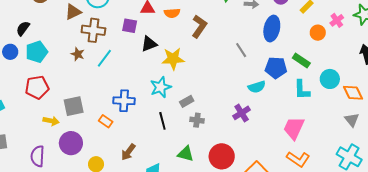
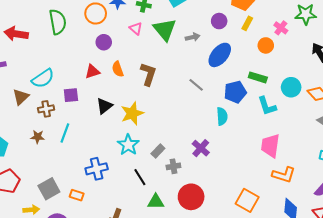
orange semicircle: (172, 13) -> (118, 69), turned 91
purple square: (130, 26) -> (71, 95), moved
blue ellipse: (272, 29) -> (220, 55), turned 45
brown cross: (93, 30) -> (46, 109), size x0.7
cyan semicircle: (257, 87) -> (222, 116), turned -60
purple cross: (242, 113) -> (201, 148), moved
orange rectangle: (106, 121) -> (77, 195), moved
green triangle: (186, 154) -> (156, 202), moved
red circle: (222, 156) -> (191, 197), moved

